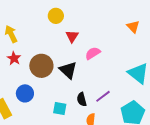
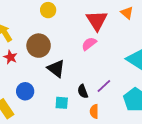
red triangle: (72, 36) -> (97, 20), moved, size x1.6
brown circle: (41, 66) -> (39, 46), moved
black triangle: (68, 70) -> (56, 69), moved

